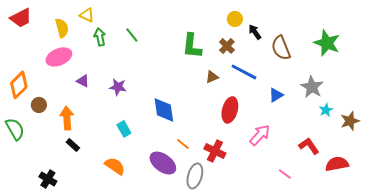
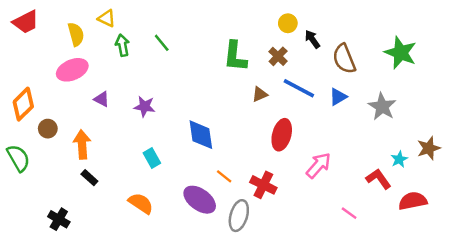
blue triangle: (276, 95) -> (338, 97), moved
cyan star: (326, 110) -> (399, 159), moved

